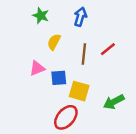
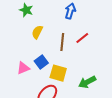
blue arrow: (80, 17) -> (70, 11), moved
pink triangle: (37, 68) -> (23, 68), moved
blue square: (59, 78) -> (41, 62), turned -32

